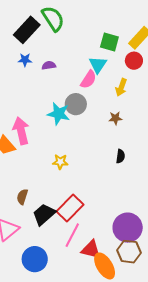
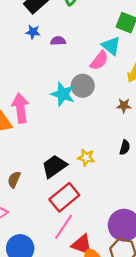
cyan triangle: (98, 65) -> (111, 46), turned -30
yellow star: (60, 162) -> (86, 157), moved
black trapezoid: (44, 214) -> (54, 166), moved

